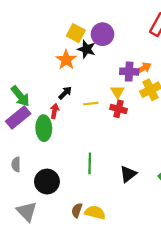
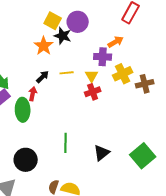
orange arrow: (143, 68) -> (116, 42), moved
yellow line: (91, 104) -> (67, 73), moved
red cross: (119, 109) -> (93, 92), turned -35

